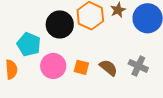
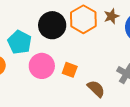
brown semicircle: (108, 68) -> (96, 89), moved

